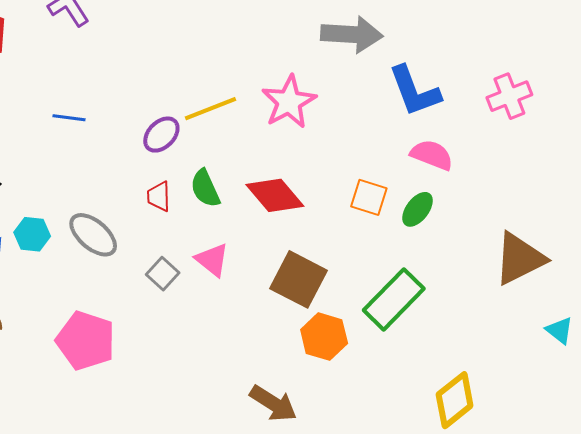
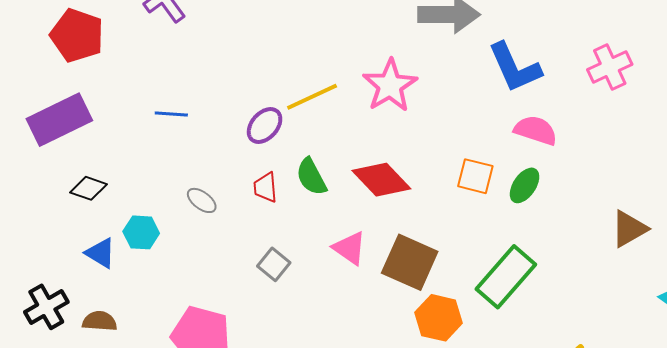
gray ellipse: (93, 235) -> (202, 200), moved, size x0.6
brown triangle: (520, 259) -> (629, 229), size x0.7
pink triangle: (212, 260) -> (349, 248), moved

